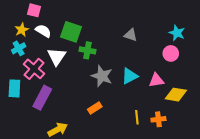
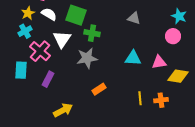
gray star: (102, 76) -> (87, 58), moved, turned -30
cyan triangle: (130, 76) -> (133, 58), turned 30
purple rectangle: (42, 98) -> (48, 79), size x0.7

